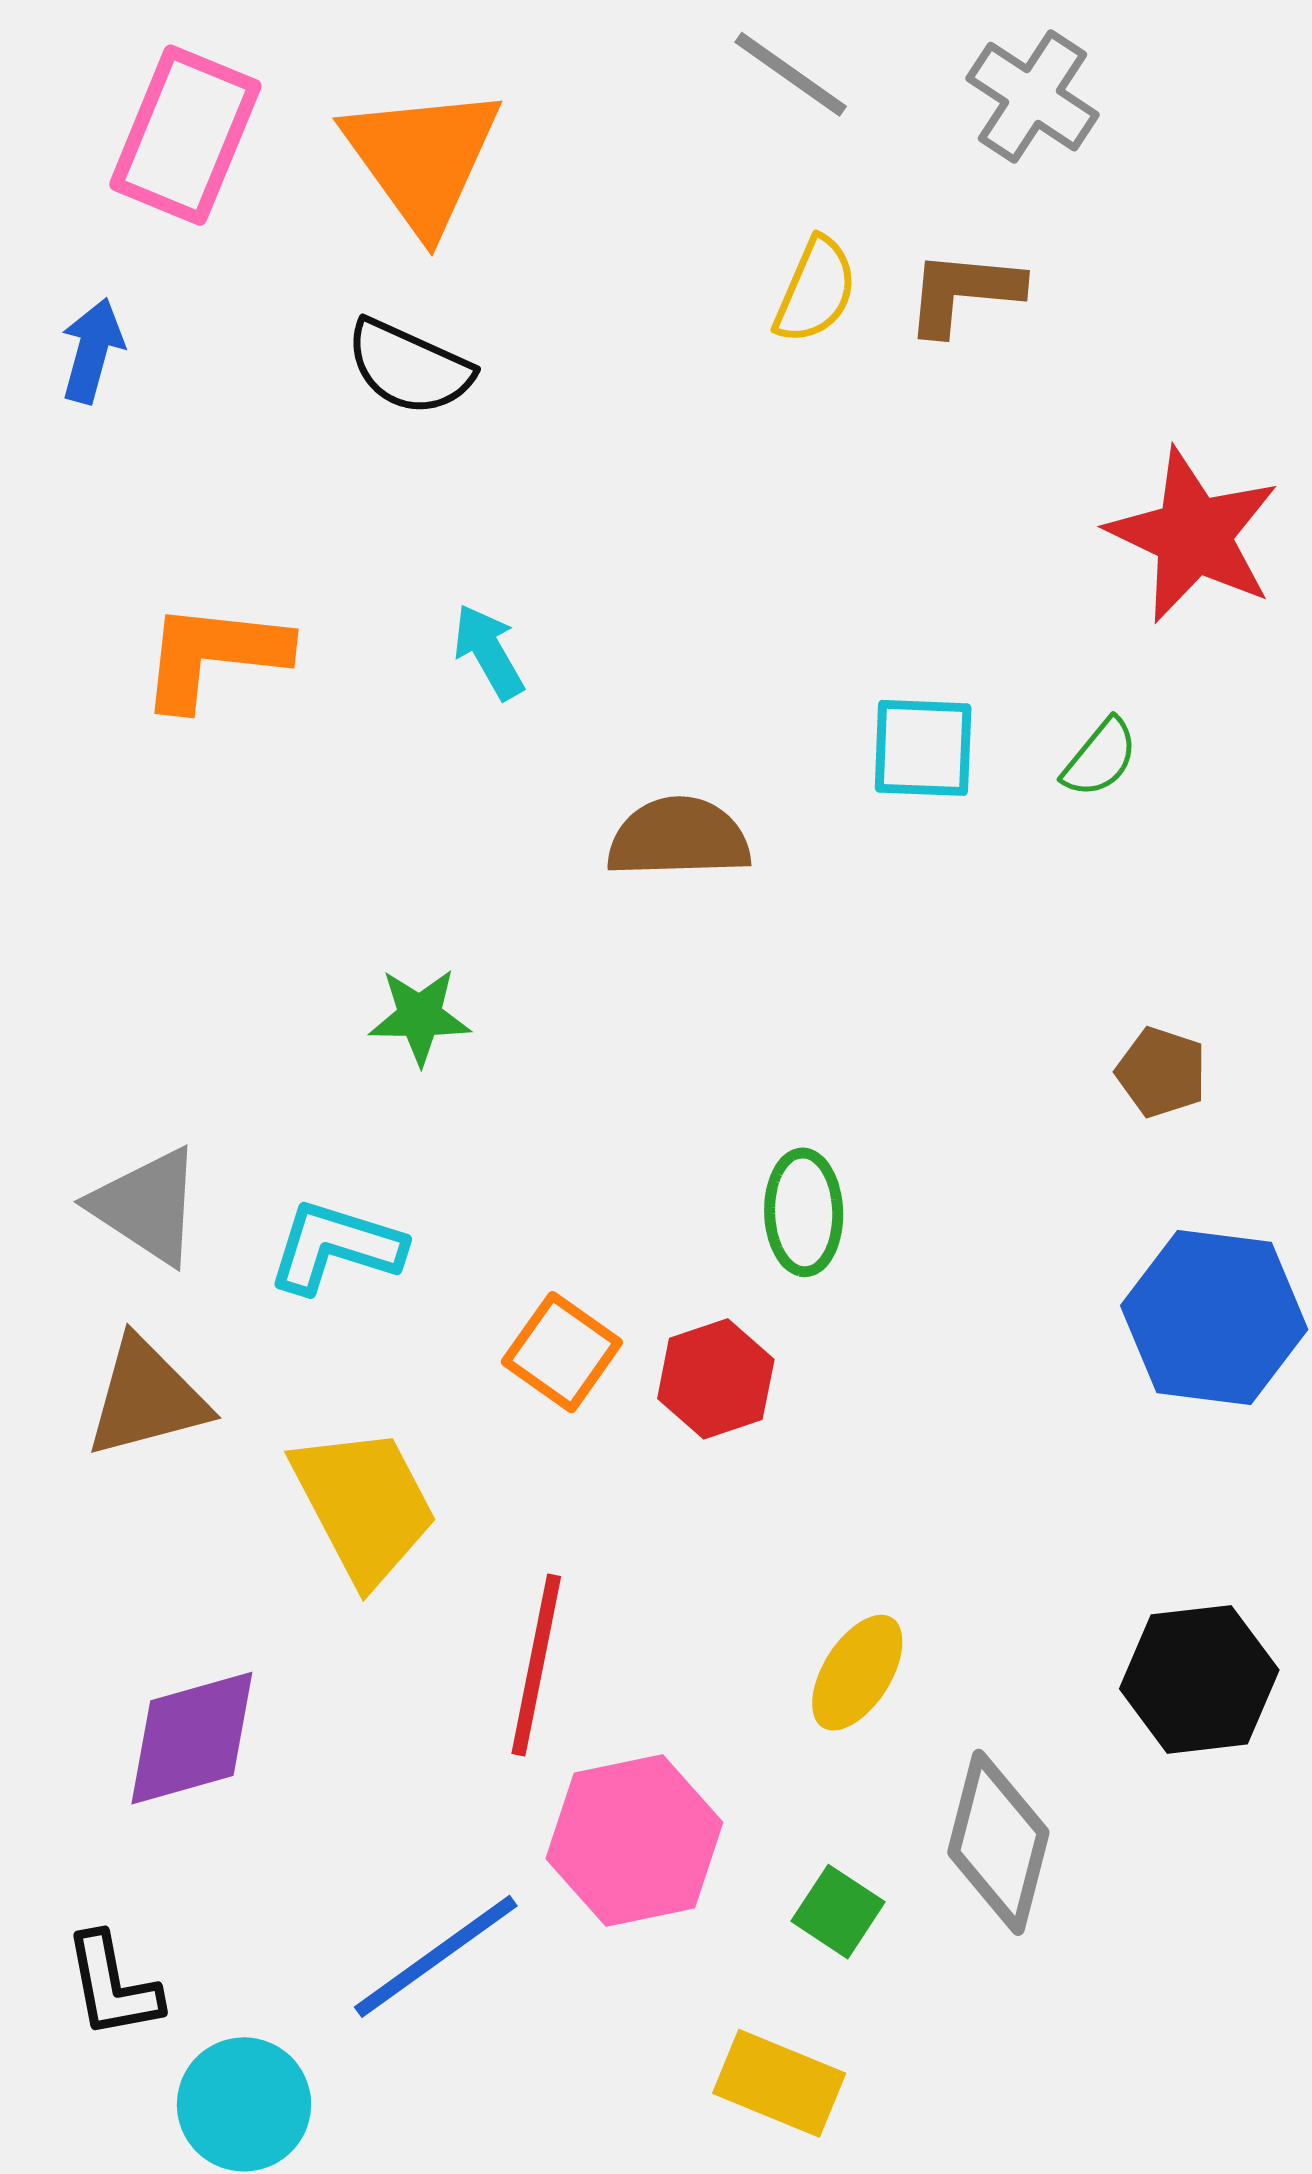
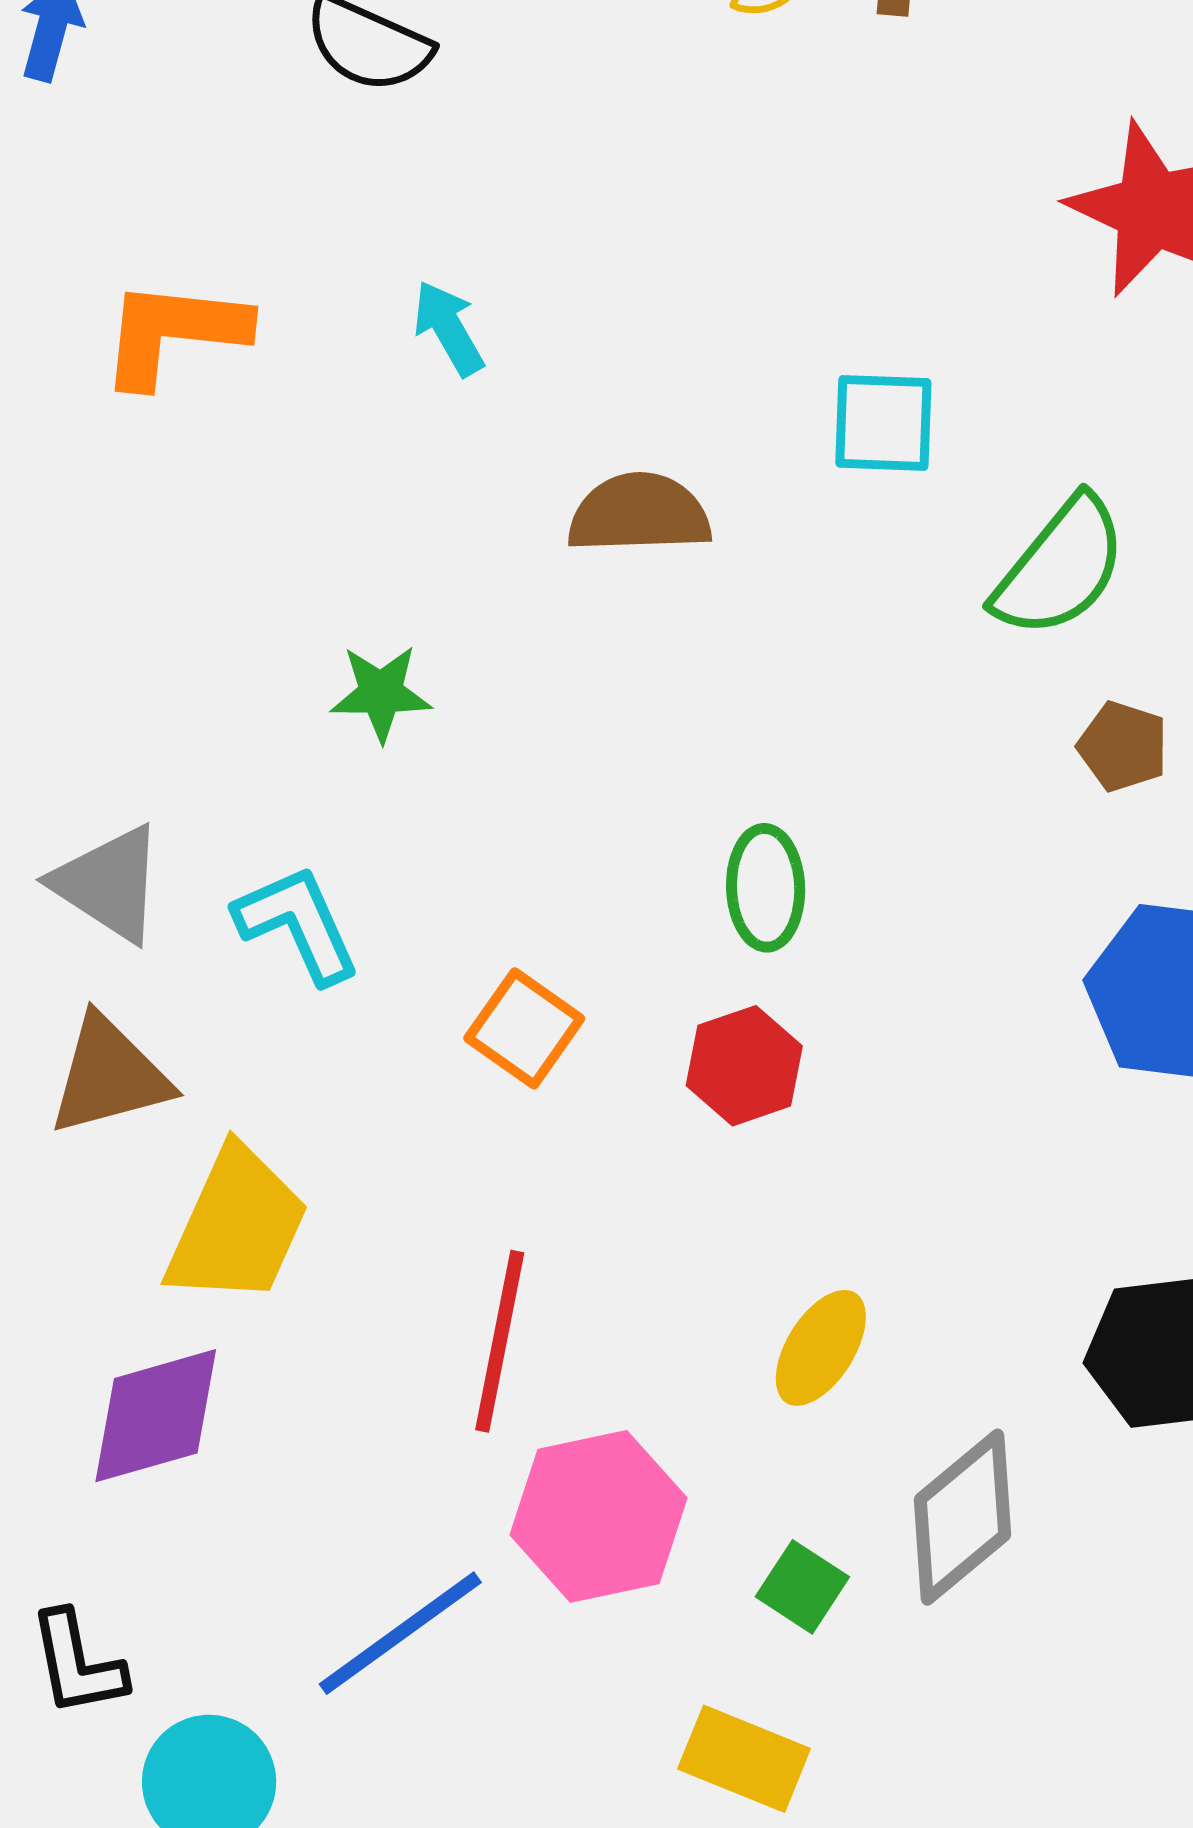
green semicircle: (1100, 758) -> (1060, 567), moved, size x1.8
cyan L-shape: (335, 1247) -> (298, 924), turned 49
red hexagon: (716, 1379) -> (744, 1066), moved
yellow trapezoid: (364, 1505) -> (237, 1226), moved, turned 52
gray diamond: (998, 1842) -> (962, 1517), turned 36

